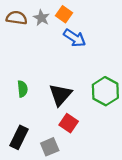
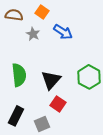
orange square: (64, 14) -> (42, 12), moved
gray star: (41, 18) -> (33, 34), moved
green semicircle: (22, 89) -> (19, 75), size x1.6

